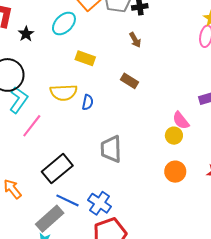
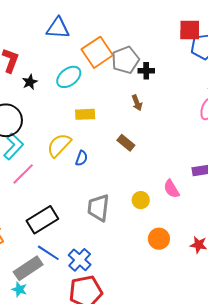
yellow rectangle: (85, 58) -> (85, 114), turned -30
yellow semicircle: (64, 93) -> (59, 145), turned 128
yellow circle: (174, 136) -> (141, 200), moved

